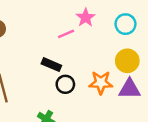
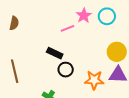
cyan circle: (125, 24) -> (107, 16), moved
orange star: (101, 83) -> (94, 80), moved

